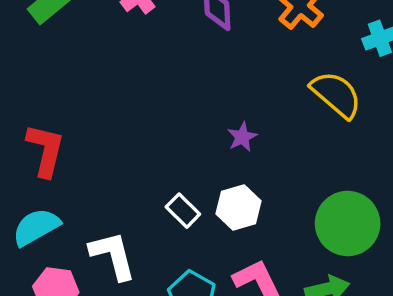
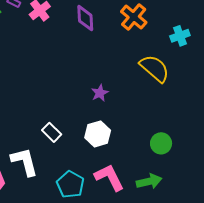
white rectangle: (183, 211) -> (52, 132), moved
green circle: (348, 224) -> (161, 143), size x0.6

